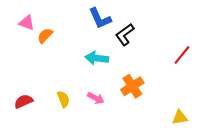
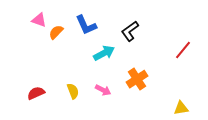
blue L-shape: (100, 18) -> (86, 25), moved
cyan arrow: (97, 58) -> (104, 53), turned 145

